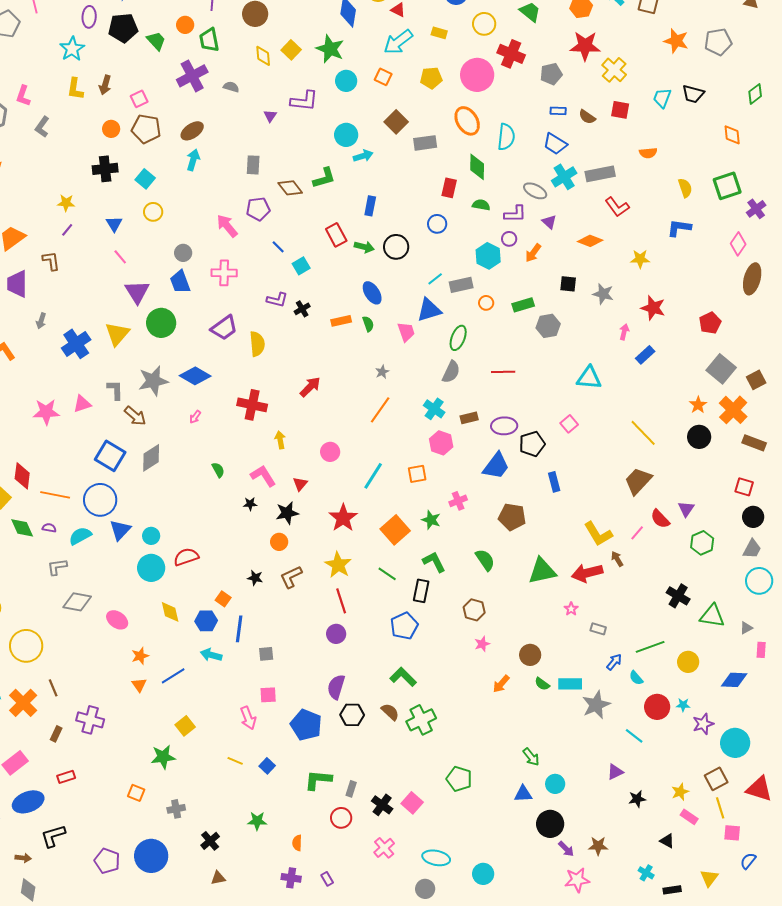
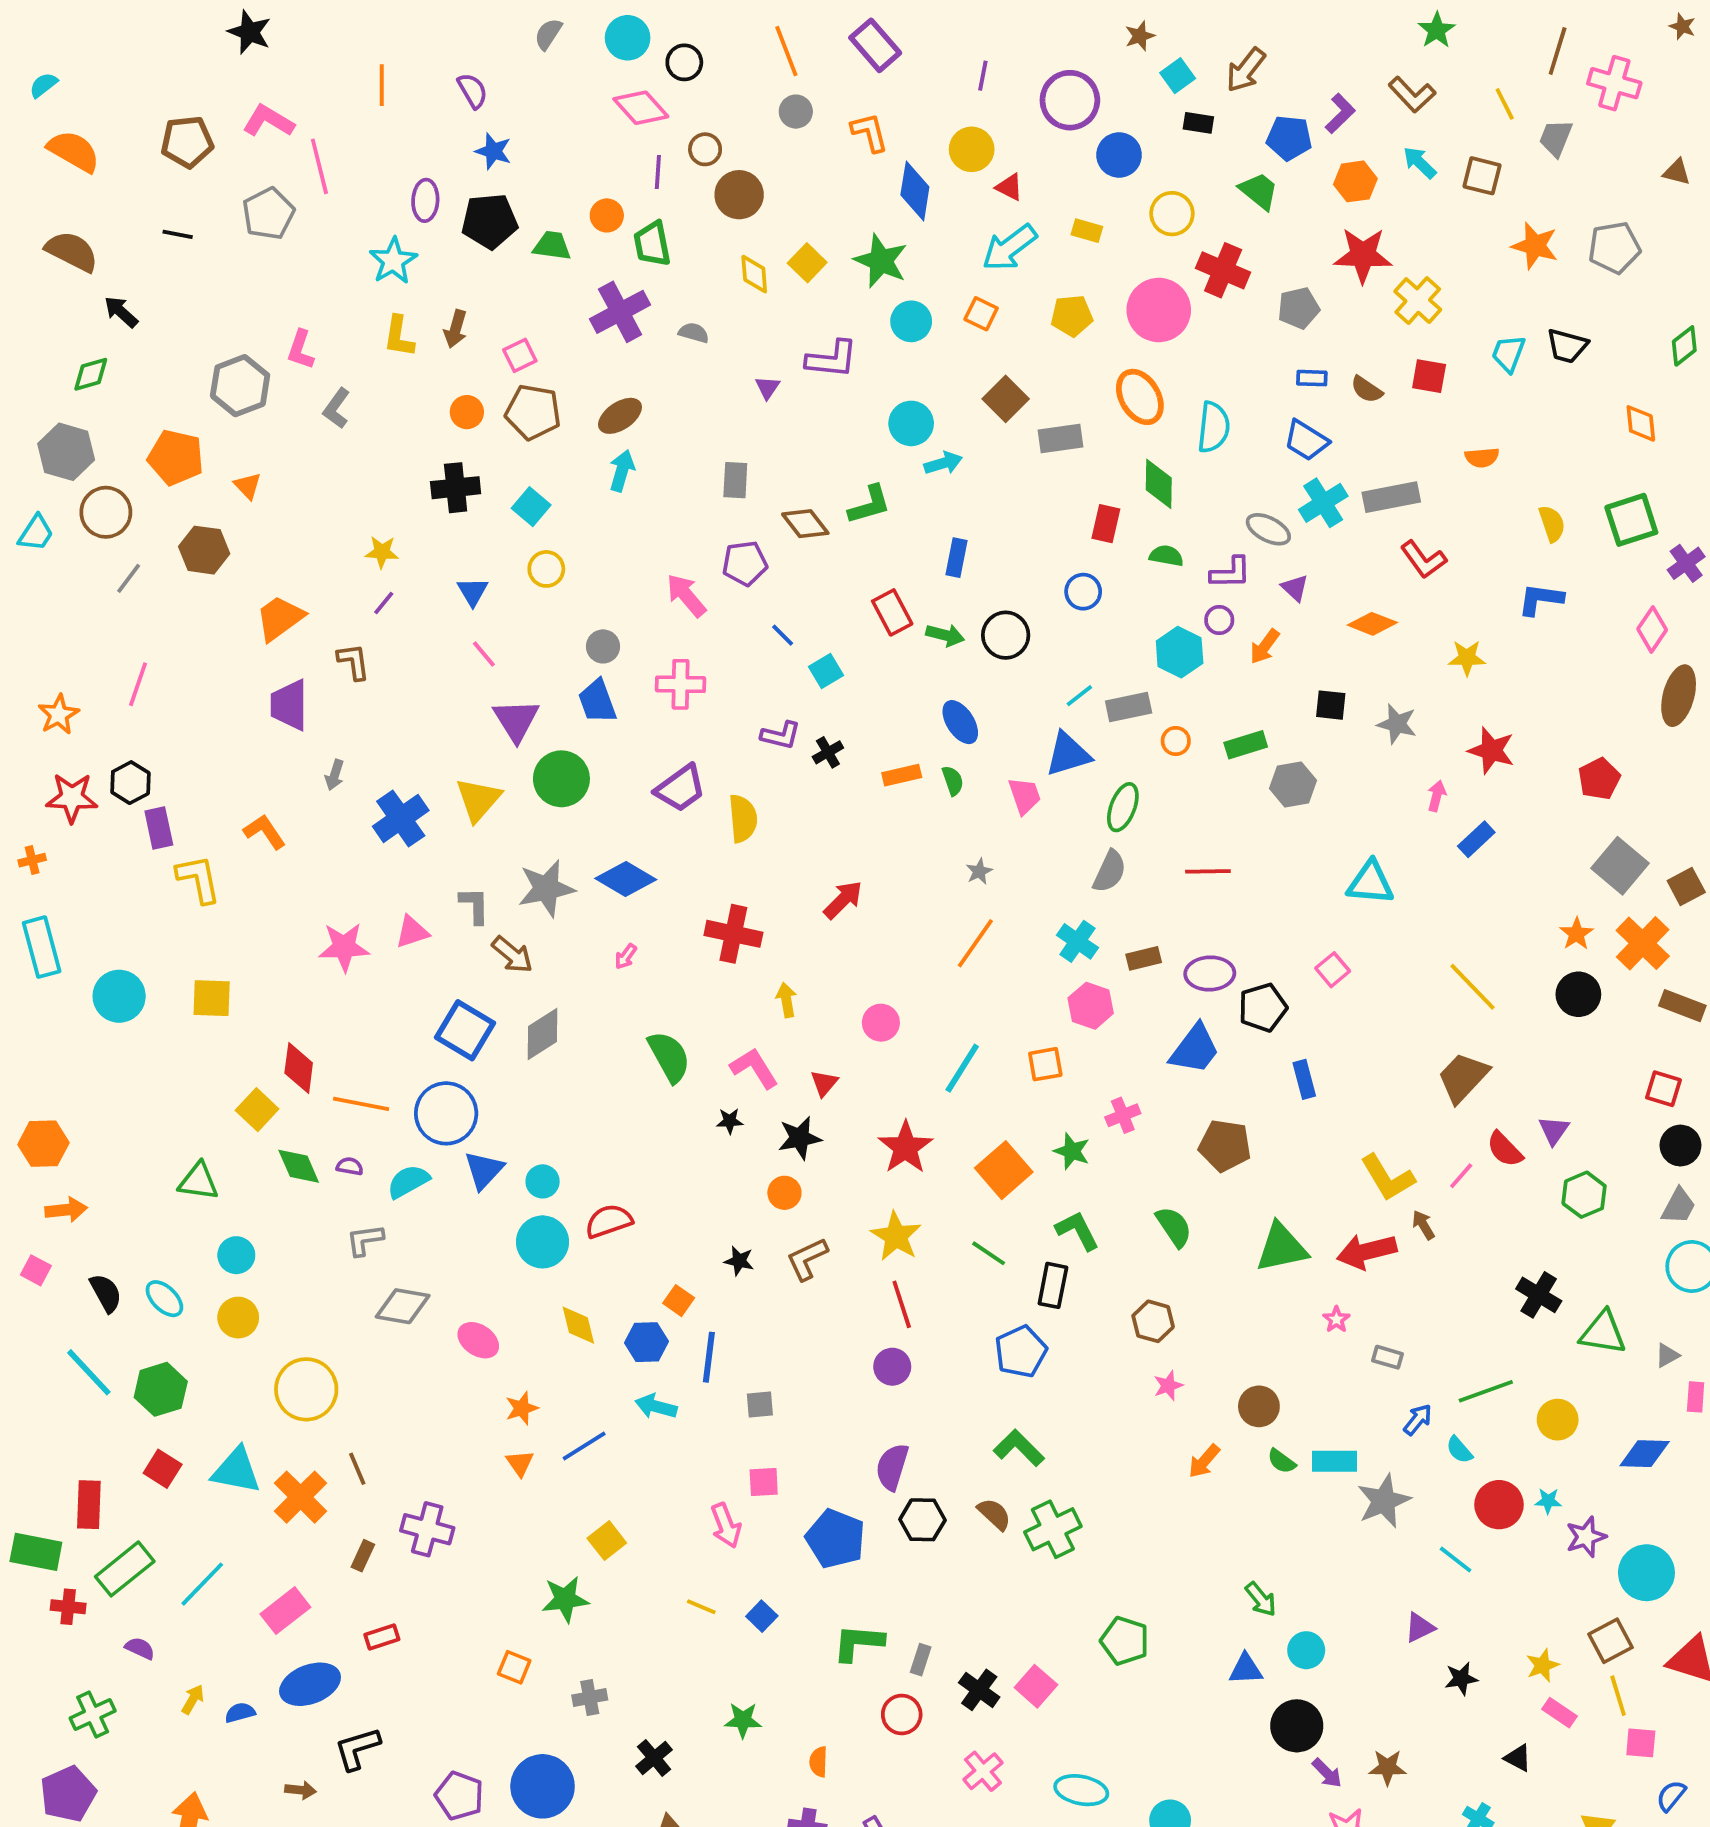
green trapezoid: (156, 41) -> (552, 246), turned -40
green semicircle: (218, 470) -> (669, 1057), size x1.8

